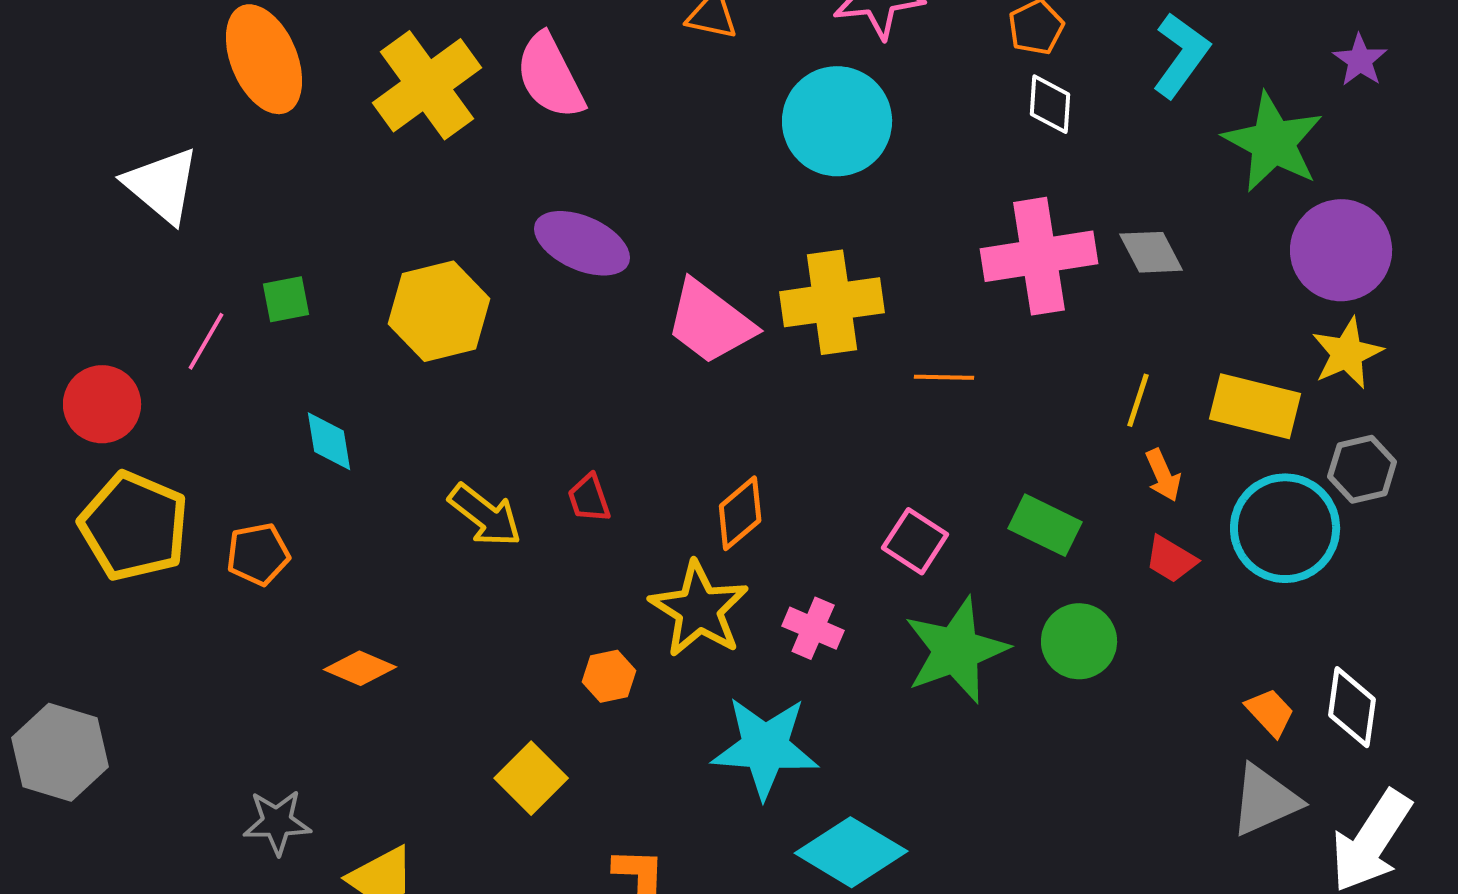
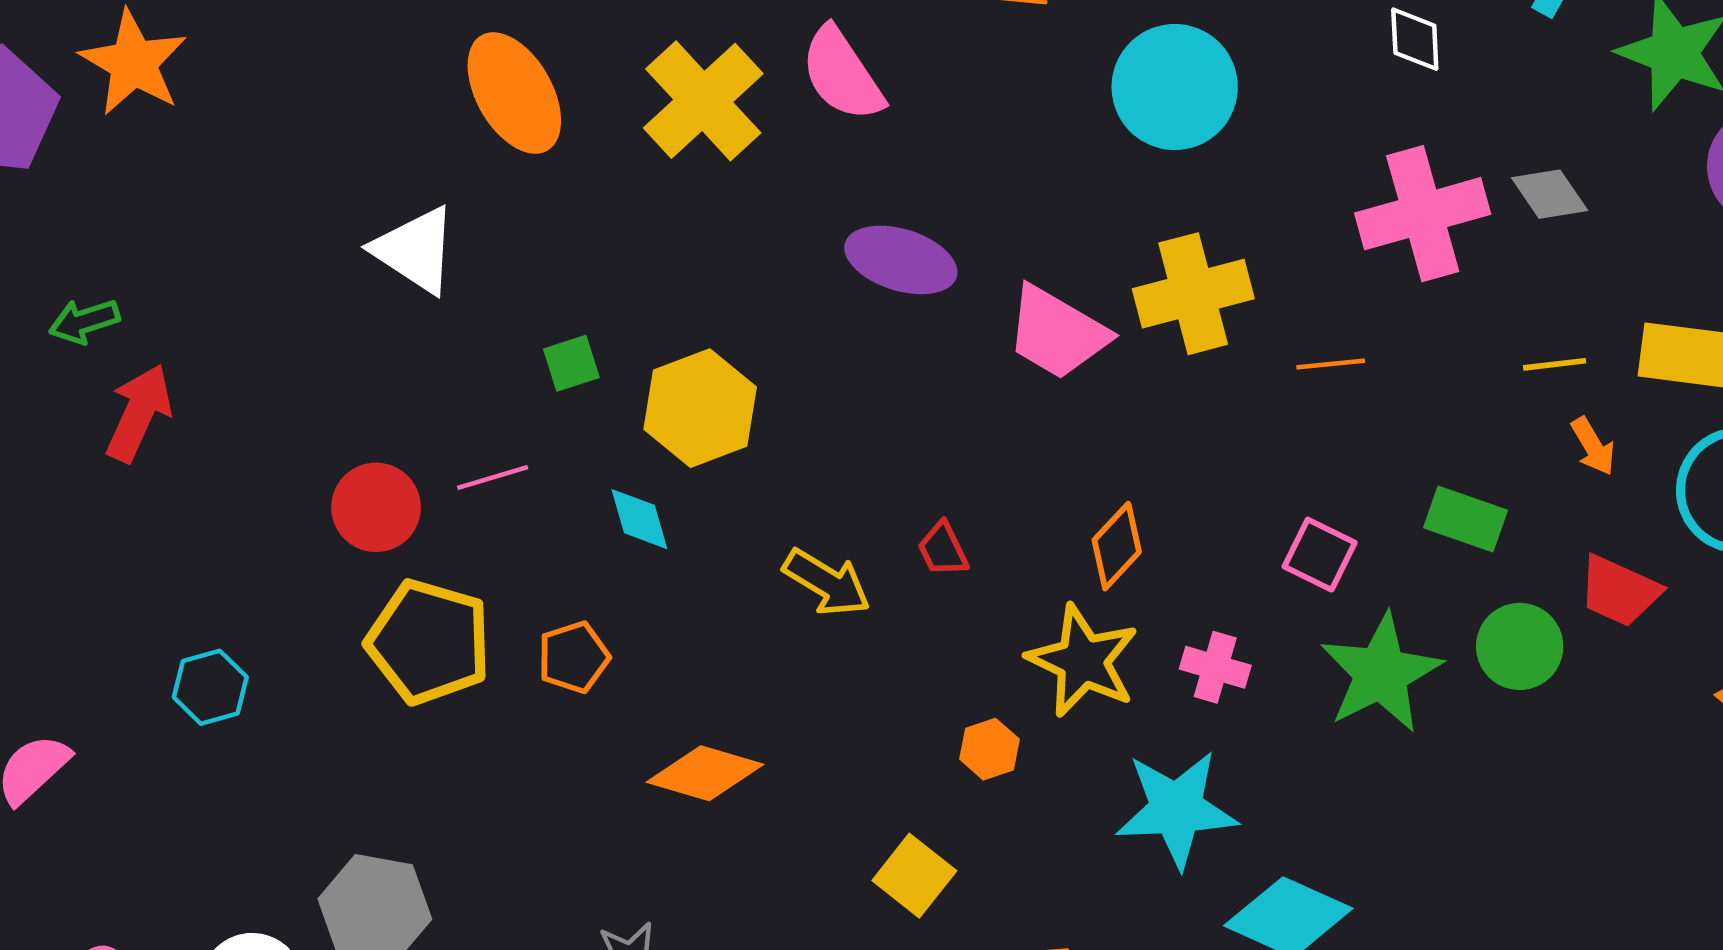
yellow hexagon: (439, 311) -> (700, 408), moved
pink line: (206, 341) -> (493, 477), moved, turned 50
yellow line: (1138, 400) -> (1555, 364), turned 72
red trapezoid: (1171, 559) -> (1619, 591), moved, size x1.4
orange diamond: (360, 668) -> (705, 773), size x1.4

